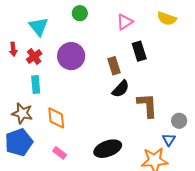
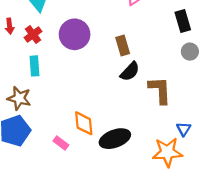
black rectangle: (139, 51) -> (183, 21), moved
orange diamond: (56, 118) -> (84, 123), moved
gray circle: (179, 121) -> (190, 52), moved

